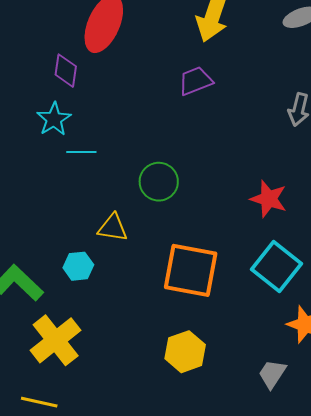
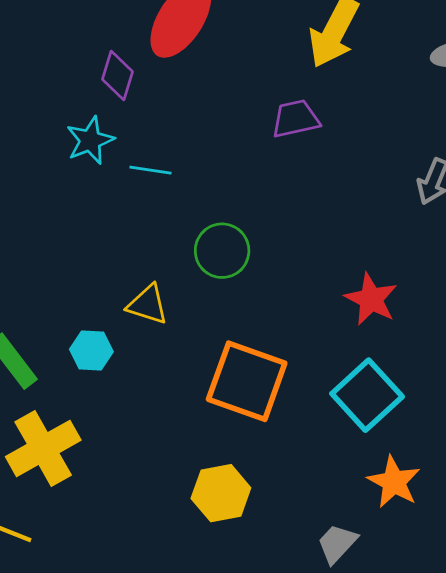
cyan line: (81, 152) -> (151, 170), moved

